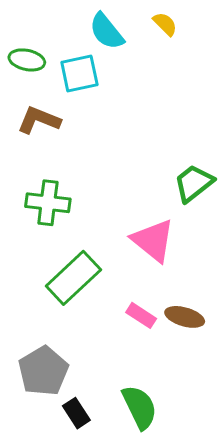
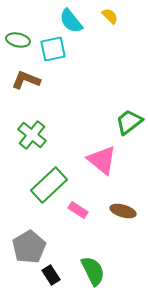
green cross: (48, 203) -> (32, 135), turned 32
pink rectangle: (141, 315) -> (78, 210), moved

